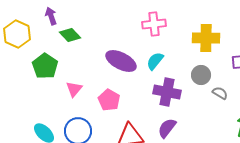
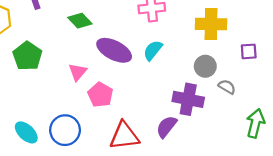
green diamond: (70, 35) -> (80, 21), moved
pink triangle: (74, 89) -> (78, 72), moved
purple cross: (167, 92) -> (188, 99), moved

